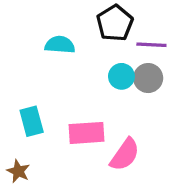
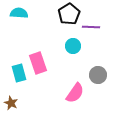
cyan semicircle: (60, 45) -> (19, 13), moved
gray circle: (148, 78) -> (98, 75), moved
pink rectangle: (87, 133) -> (38, 63), moved, turned 75

